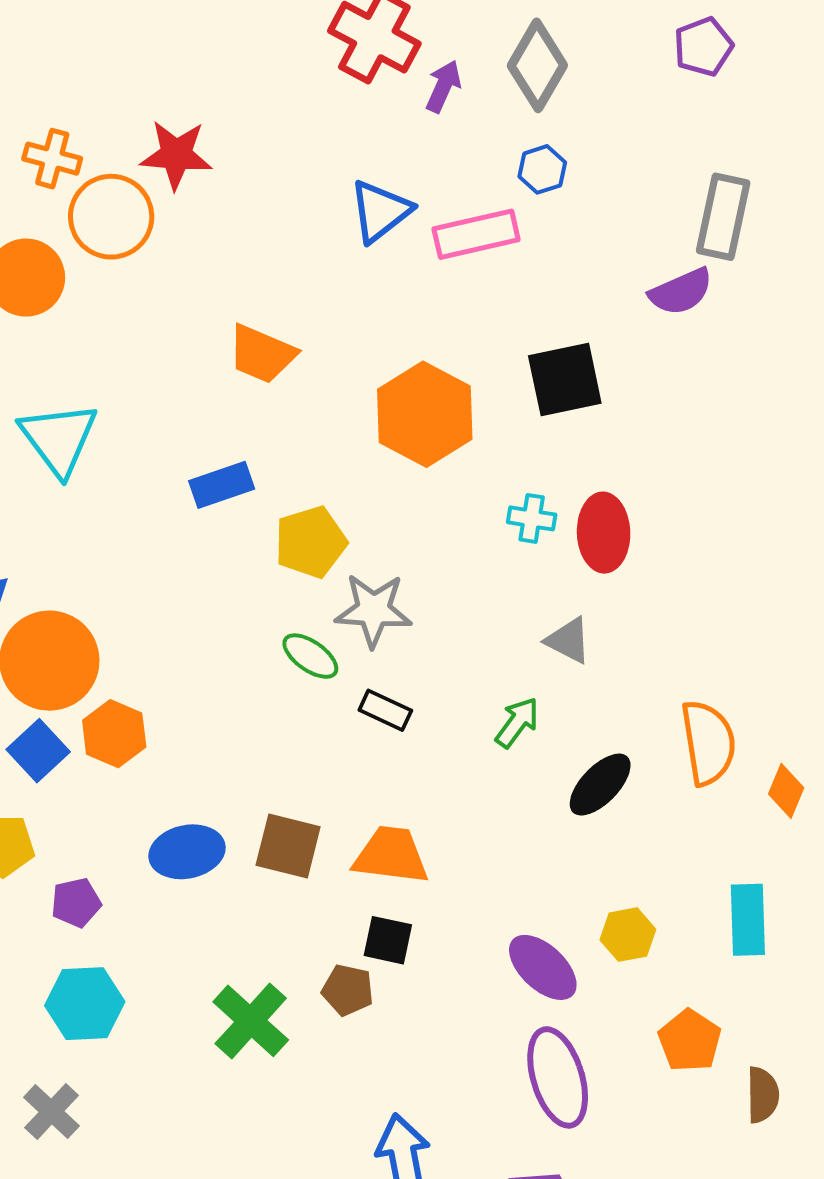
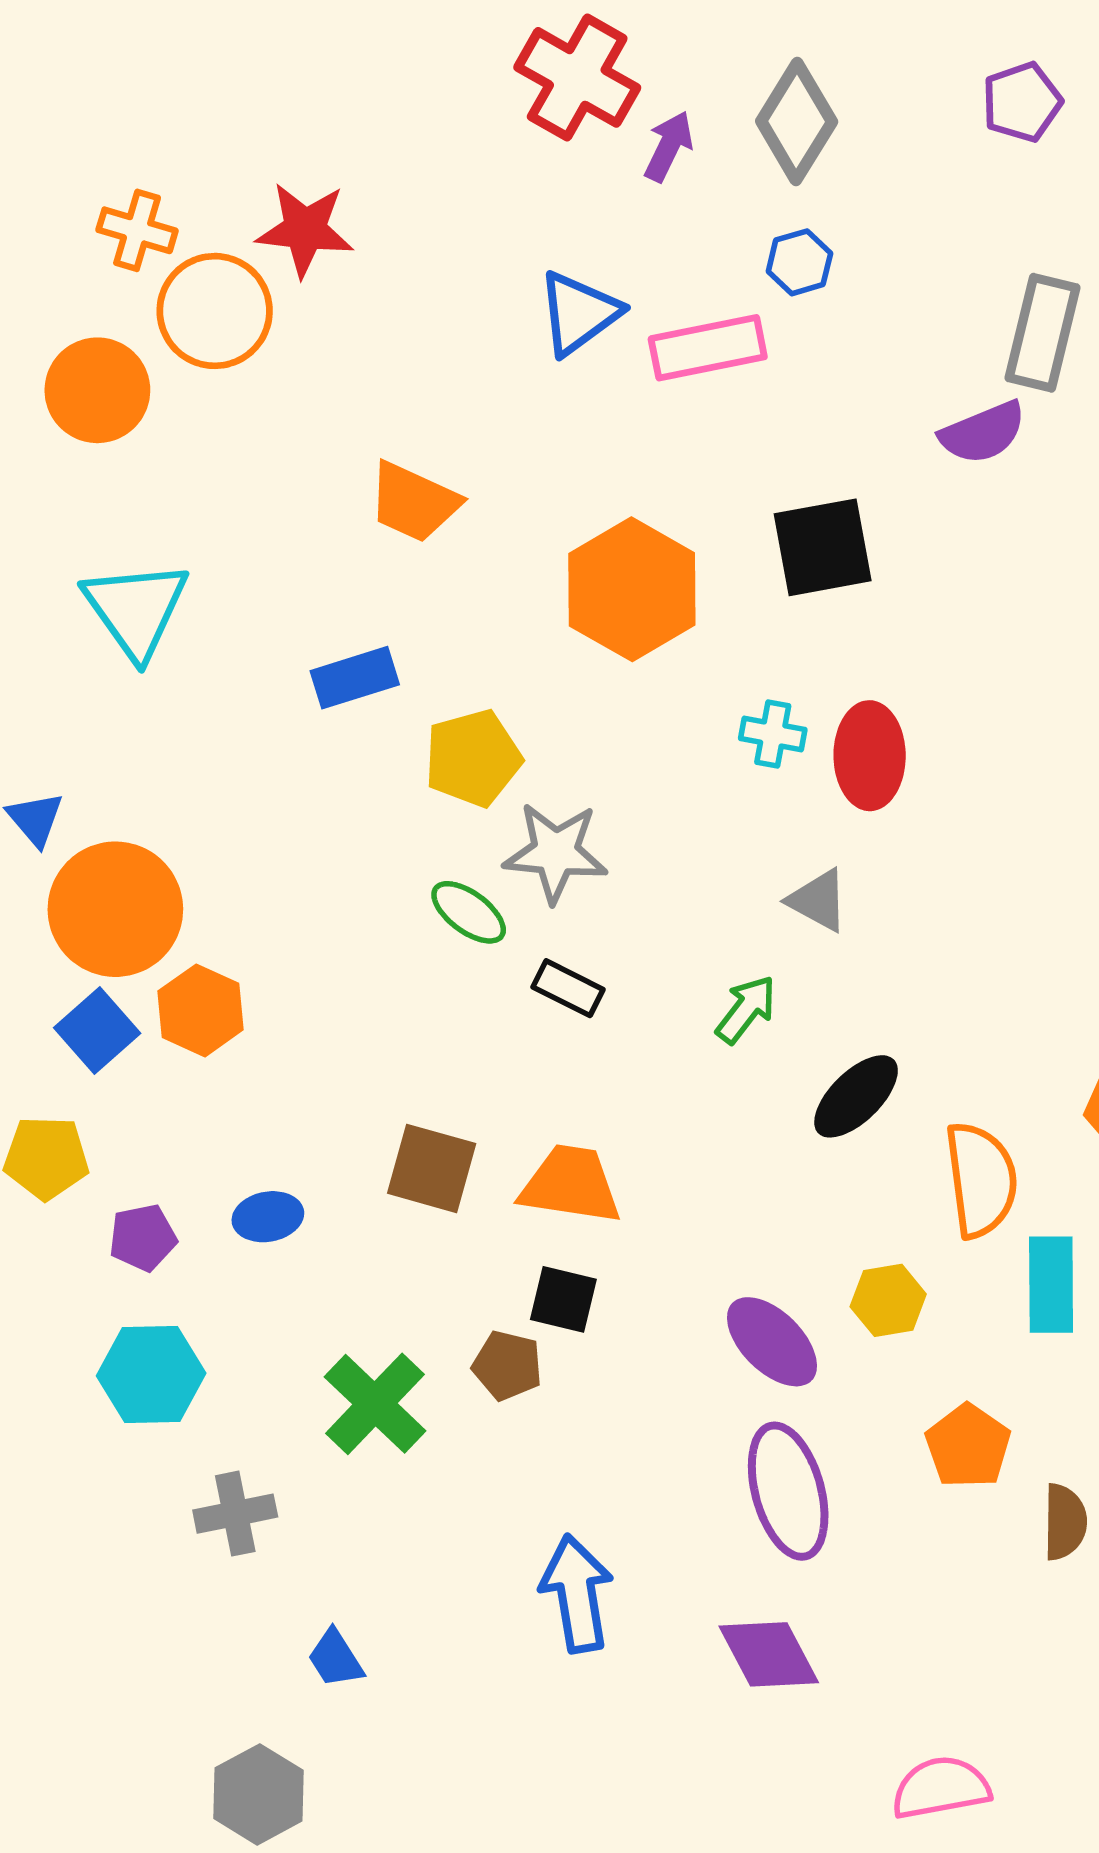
orange semicircle: (708, 743) -> (981, 1180), moved
blue ellipse: (187, 852) -> (268, 1217), moved, size x0.7
gray cross: (52, 1112) -> (235, 1514), moved, turned 34

